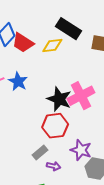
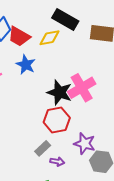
blue star: (18, 82) -> (26, 65), moved

